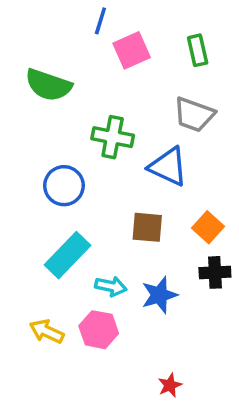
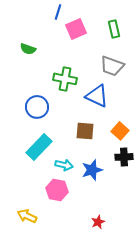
green semicircle: (48, 85) -> (28, 49), size x0.6
yellow arrow: (47, 331) -> (27, 216), moved

